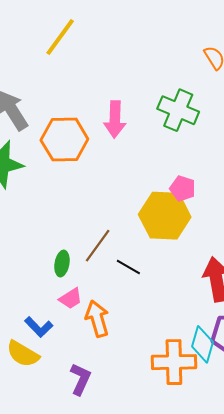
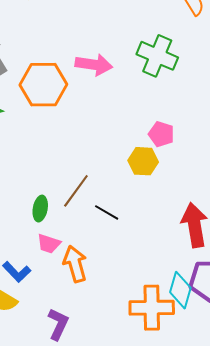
pink arrow: (115, 119) -> (94, 65), turned -84
yellow hexagon: (165, 216) -> (143, 161), size x0.6
pink trapezoid: (71, 299) -> (49, 244), turned 50

